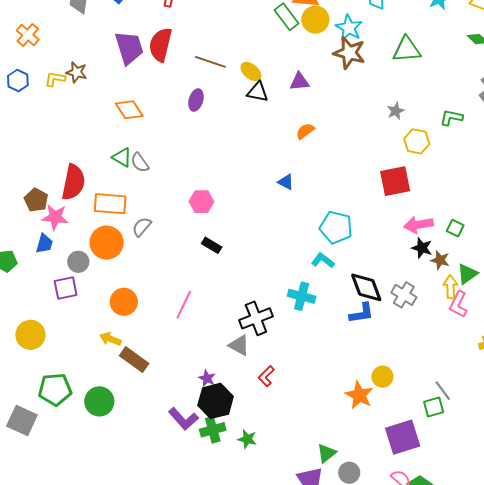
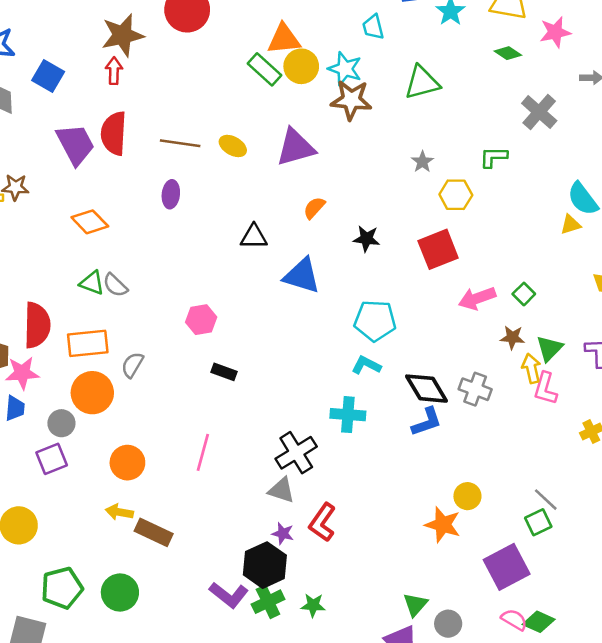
purple triangle: (299, 82) -> (296, 147), size x1.6
black triangle: (258, 92) -> (254, 237), moved
blue triangle: (286, 182) -> (302, 276), size x1.8
green square: (455, 228) -> (524, 294), turned 30
black star: (422, 248) -> (366, 239), moved
red L-shape: (266, 376) -> (322, 522), size x1.4
purple star: (207, 378) -> (283, 533), moved

